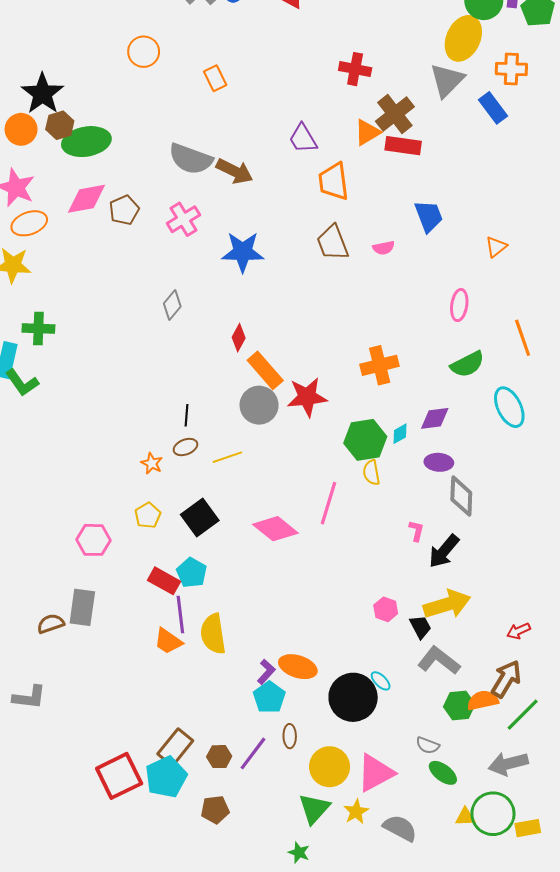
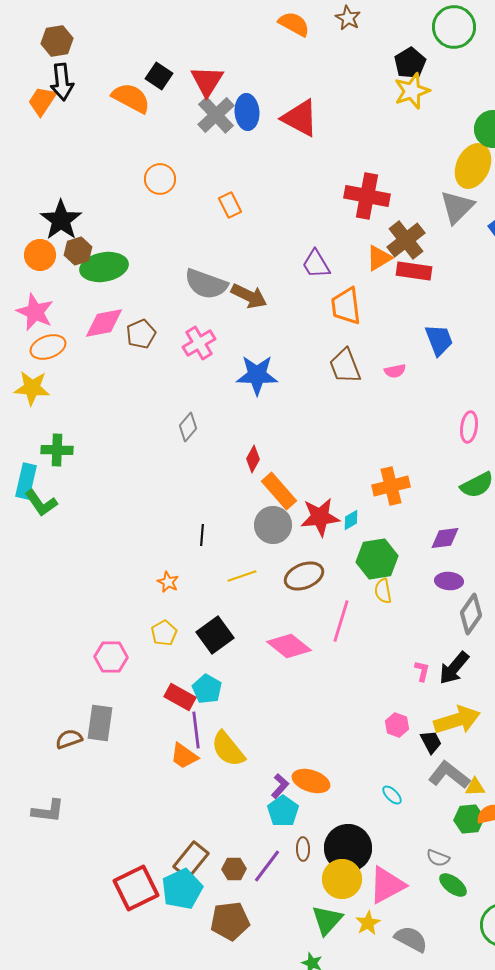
red cross: (355, 69) -> (367, 196), size x1.4
cyan diamond: (400, 434) -> (351, 520), moved
brown ellipse: (185, 447) -> (304, 576), moved, size x1.6
gray diamond: (461, 496) -> (471, 614), turned 33
pink L-shape: (416, 531) -> (422, 671), moved
yellow semicircle: (213, 634) -> (228, 749), turned -30
black circle: (353, 697) -> (348, 848), moved
brown pentagon: (215, 810) -> (230, 921), size x1.4
yellow triangle: (465, 817) -> (475, 787), moved

